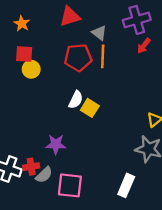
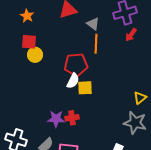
red pentagon: (78, 58) -> (76, 65), moved
yellow square: (90, 108) -> (85, 88), turned -35
red cross: (31, 167) -> (72, 118), moved

